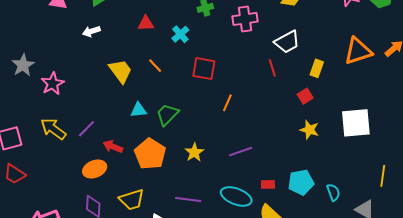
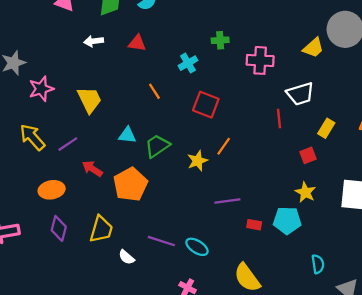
red triangle: (146, 23) -> (137, 43), moved
yellow trapezoid: (121, 71) -> (89, 100), moved
yellow star: (194, 152) -> (198, 161), moved
orange ellipse: (95, 169) -> (52, 190), moved
cyan pentagon: (301, 182) -> (287, 220), moved
red rectangle: (268, 184) -> (254, 225), moved
cyan ellipse: (236, 196) -> (197, 247), moved, size x0.7
yellow trapezoid: (132, 200) -> (101, 229), turned -68

